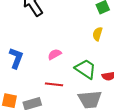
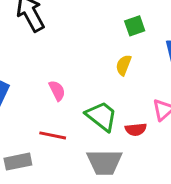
pink semicircle: (55, 54) -> (57, 91), turned 88

